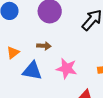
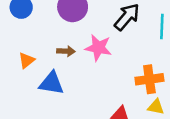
pink star: (67, 68) -> (98, 48), moved

